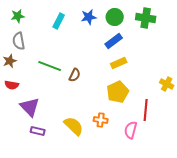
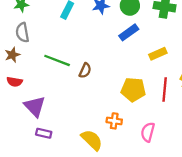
yellow rectangle: (119, 63) -> (158, 54), moved
yellow pentagon: (118, 92) -> (133, 90), turned 30
red line: (146, 110) -> (165, 90), moved
yellow semicircle: (74, 126) -> (92, 140), moved

